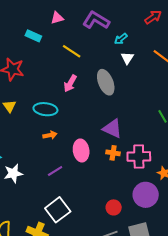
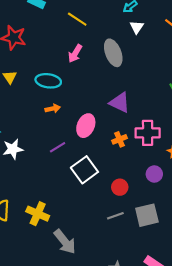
pink ellipse: (81, 150) -> (86, 126), turned 30
orange cross: (113, 153) -> (119, 139), moved, turned -32
purple circle: (146, 195) -> (154, 174), size x0.6
white square: (58, 210) -> (84, 170), moved

